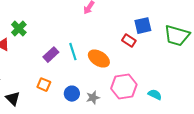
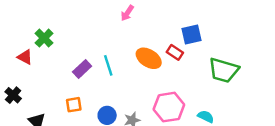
green trapezoid: (177, 36) -> (224, 70), moved
orange ellipse: (99, 59) -> (149, 58), moved
orange square: (44, 85) -> (74, 105), turned -32

